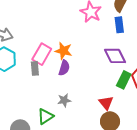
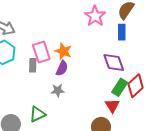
pink rectangle: (42, 54) -> (41, 52), turned -55
gray star: (64, 100) -> (58, 90), moved
red triangle: (106, 103) -> (112, 106), moved

